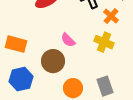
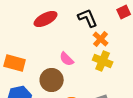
orange cross: (111, 16) -> (101, 39), moved

